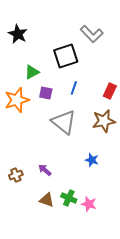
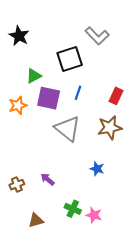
purple square: (46, 93) -> (49, 98), size x1.6
orange star: (17, 100) -> (18, 105), size x0.7
brown triangle: (47, 200) -> (36, 220), moved, turned -35

